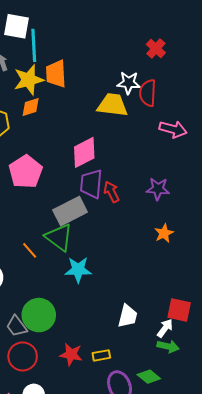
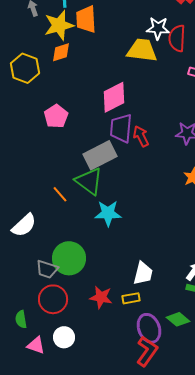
pink pentagon: (26, 172) -> (56, 116), size x0.7
white trapezoid: (128, 316) -> (143, 273), moved
gray trapezoid: (17, 326) -> (47, 269), turned -35

